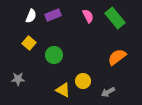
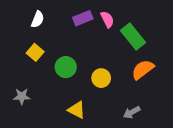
purple rectangle: (53, 15) -> (83, 18), moved
green rectangle: (115, 18) -> (133, 36), moved
yellow circle: (83, 81) -> (101, 78), moved

